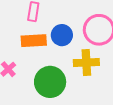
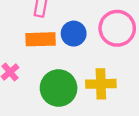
yellow cross: (86, 63) -> (101, 84), moved

